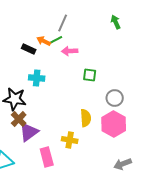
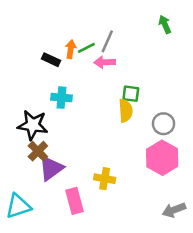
gray line: (63, 23) -> (107, 41), moved
orange arrow: (44, 41) -> (71, 49), turned 72
yellow semicircle: (86, 118) -> (126, 111), moved

